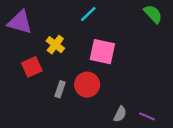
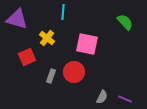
cyan line: (88, 14) -> (63, 12), moved, turned -42
green semicircle: (153, 14) -> (125, 22), moved

